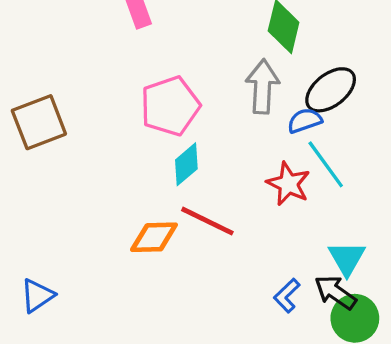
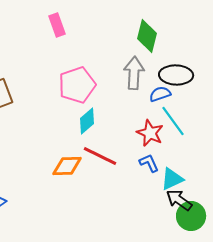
black ellipse: (331, 90) -> (176, 75), turned 40
cyan triangle: (347, 258) -> (172, 179), moved, turned 35
blue L-shape: (287, 296) -> (149, 163), moved, turned 110

